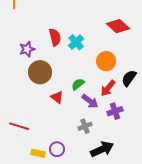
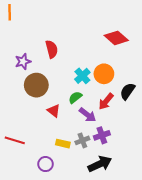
cyan cross: (76, 42) -> (82, 76), moved
purple cross: (115, 111) -> (102, 135), moved
purple circle: (57, 149) -> (46, 164), moved
yellow rectangle: (38, 153) -> (63, 144), moved

